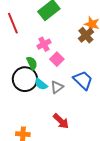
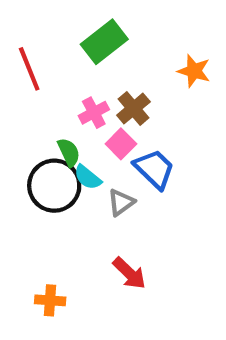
brown cross: (86, 35) -> (133, 108), moved
blue trapezoid: (83, 80) -> (154, 169), moved
cyan semicircle: (41, 84) -> (88, 177), moved

